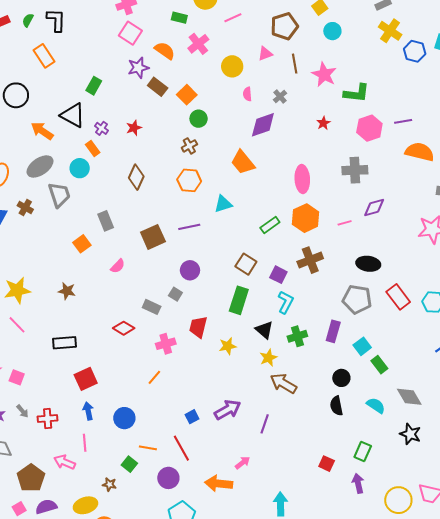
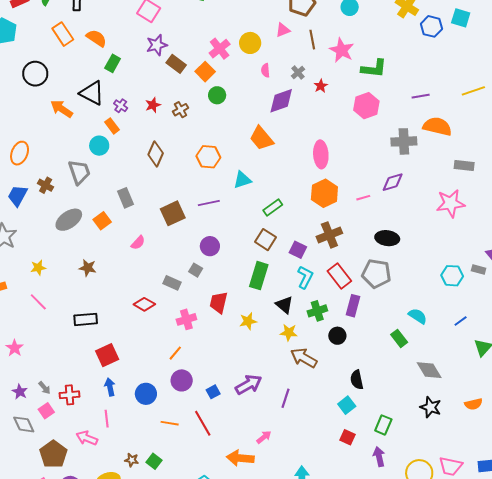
pink cross: (198, 44) -> (220, 49), moved
orange semicircle: (165, 51) -> (96, 38), moved
red star: (323, 123) -> (321, 86), moved
pink hexagon: (369, 128) -> (366, 106), moved
brown cross: (189, 146) -> (181, 110), moved
gray ellipse: (40, 166) -> (69, 220), moved
gray cross: (355, 170) -> (404, 141), moved
green rectangle: (270, 225) -> (273, 207), moved
yellow star: (17, 290) -> (38, 268), size x0.6
red rectangle: (398, 297) -> (339, 276), moved
cyan square: (362, 346) -> (347, 405), moved
yellow star: (268, 358) -> (289, 332), turned 30
pink square: (17, 377) -> (46, 411), moved, turned 35
black circle: (341, 378) -> (337, 336), moved
cyan semicircle: (376, 406) -> (418, 316), moved
green square: (129, 464) -> (154, 461), moved
purple circle: (168, 478) -> (182, 380), moved

